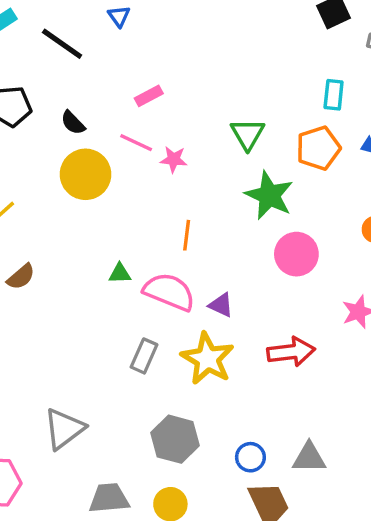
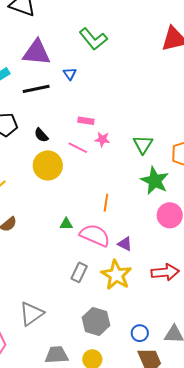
black line: (62, 44) -> (36, 89), turned -48
pink rectangle: (149, 96) -> (86, 121), turned 35
pink star: (174, 159) -> (102, 139), moved

